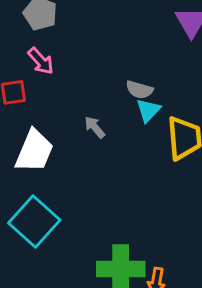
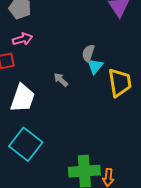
pink arrow: (41, 61) -> (22, 39), turned -60
gray semicircle: (139, 90) -> (88, 53), turned 96

